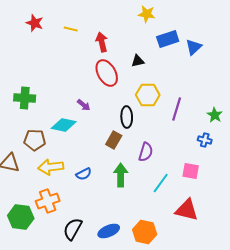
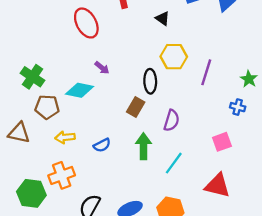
black triangle: (138, 61) -> (163, 18), turned 48
red ellipse: (107, 73) -> (86, 23), moved
green cross: (25, 98) -> (33, 77), moved, turned 30
yellow arrow: (51, 167) -> (65, 137), size x0.7
pink square: (191, 171) -> (222, 142), turned -30
cyan line: (161, 183) -> (174, 163), moved

